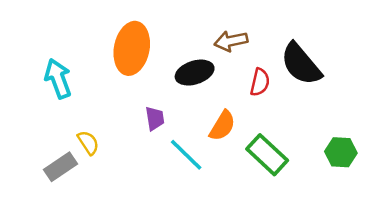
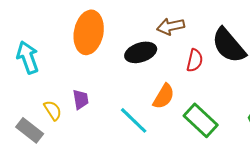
purple trapezoid: (155, 118) -> (81, 99), moved
gray rectangle: (60, 167) -> (30, 130), turned 72

